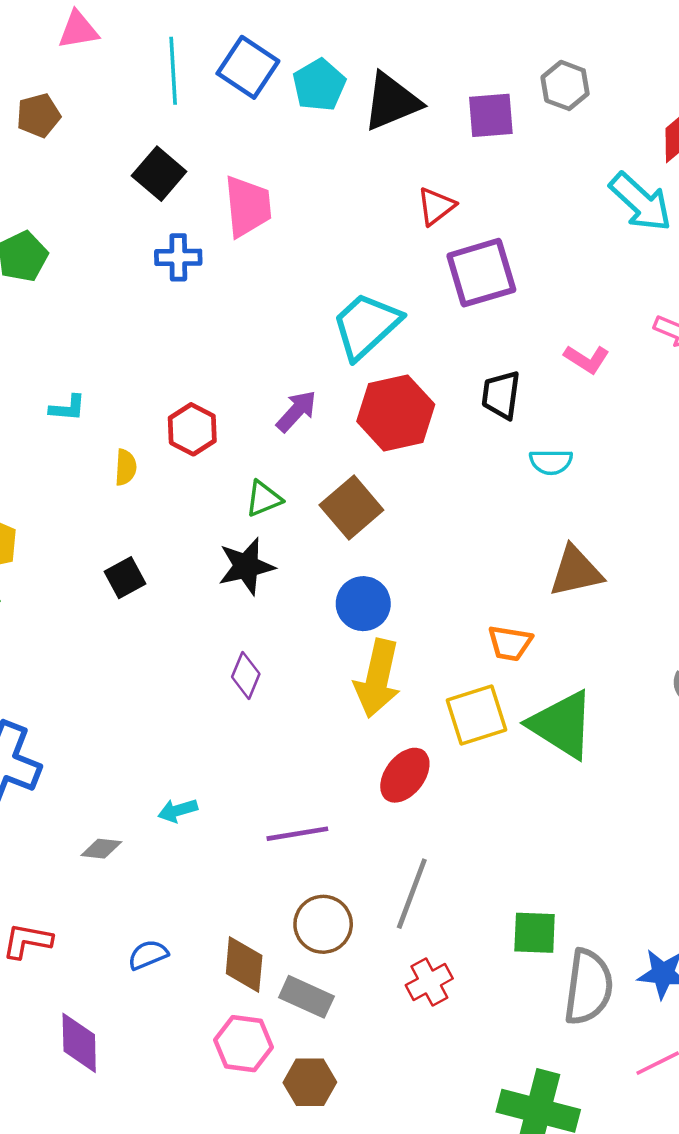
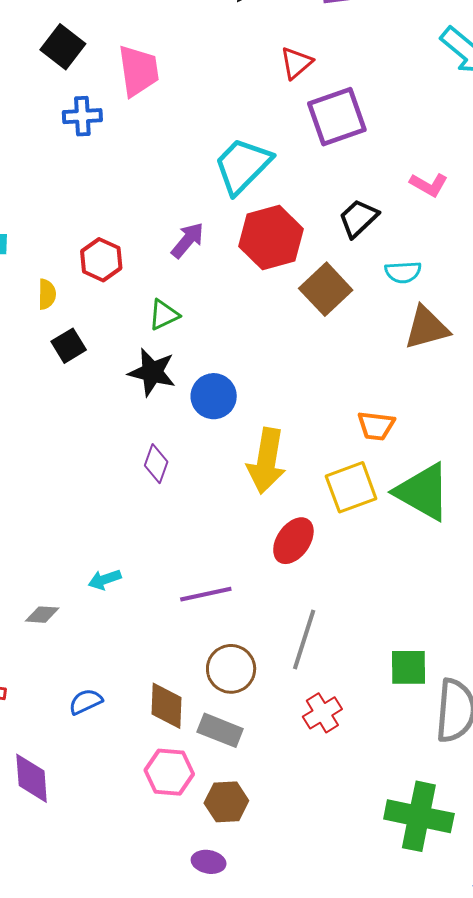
black trapezoid: (501, 395) -> (358, 218), turned 42
brown square: (351, 507) -> (326, 289), moved
black star: (246, 566) -> (152, 372), turned 30
brown triangle: (576, 571) -> (426, 328), moved
black square: (125, 578) -> (69, 346), moved
blue circle: (363, 604) -> (214, 396), moved

